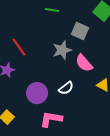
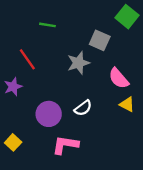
green line: (52, 10) -> (47, 25), moved
pink semicircle: (84, 63) -> (119, 78), moved

